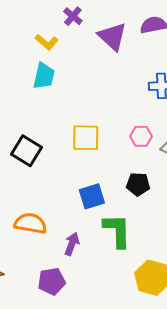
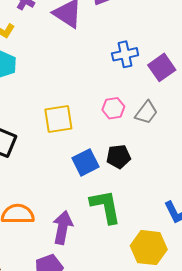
blue square: (92, 196) -> (86, 162), moved
purple arrow: (72, 244) -> (63, 227), size x1.4

